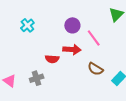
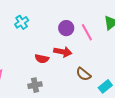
pink line: (94, 38) -> (87, 32), moved
gray cross: (37, 78) -> (35, 85), moved

